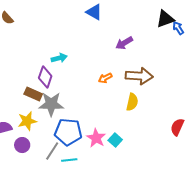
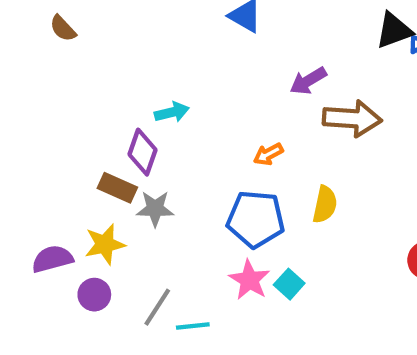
brown arrow: (139, 76) -> (352, 119), moved
gray star: (51, 104) -> (155, 209), size x0.7
blue pentagon: (68, 132) -> (256, 219), moved

